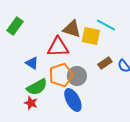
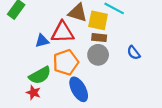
blue triangle: (32, 63) -> (42, 41), moved, turned -48
brown rectangle: (105, 63) -> (99, 38), moved, turned 40
gray circle: (77, 76) -> (98, 55), moved

